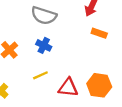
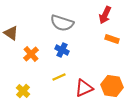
red triangle: (68, 88) -> (84, 88), turned -30

